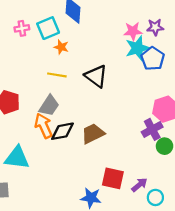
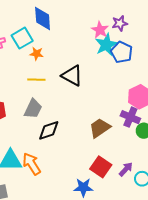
pink star: (133, 31) -> (100, 30), turned -30
orange arrow: (44, 126) -> (32, 164), moved
purple cross: (152, 129) -> (130, 117), turned -30
brown trapezoid: (93, 134) -> (100, 128), moved
red square: (113, 178) -> (101, 167), turned 30

